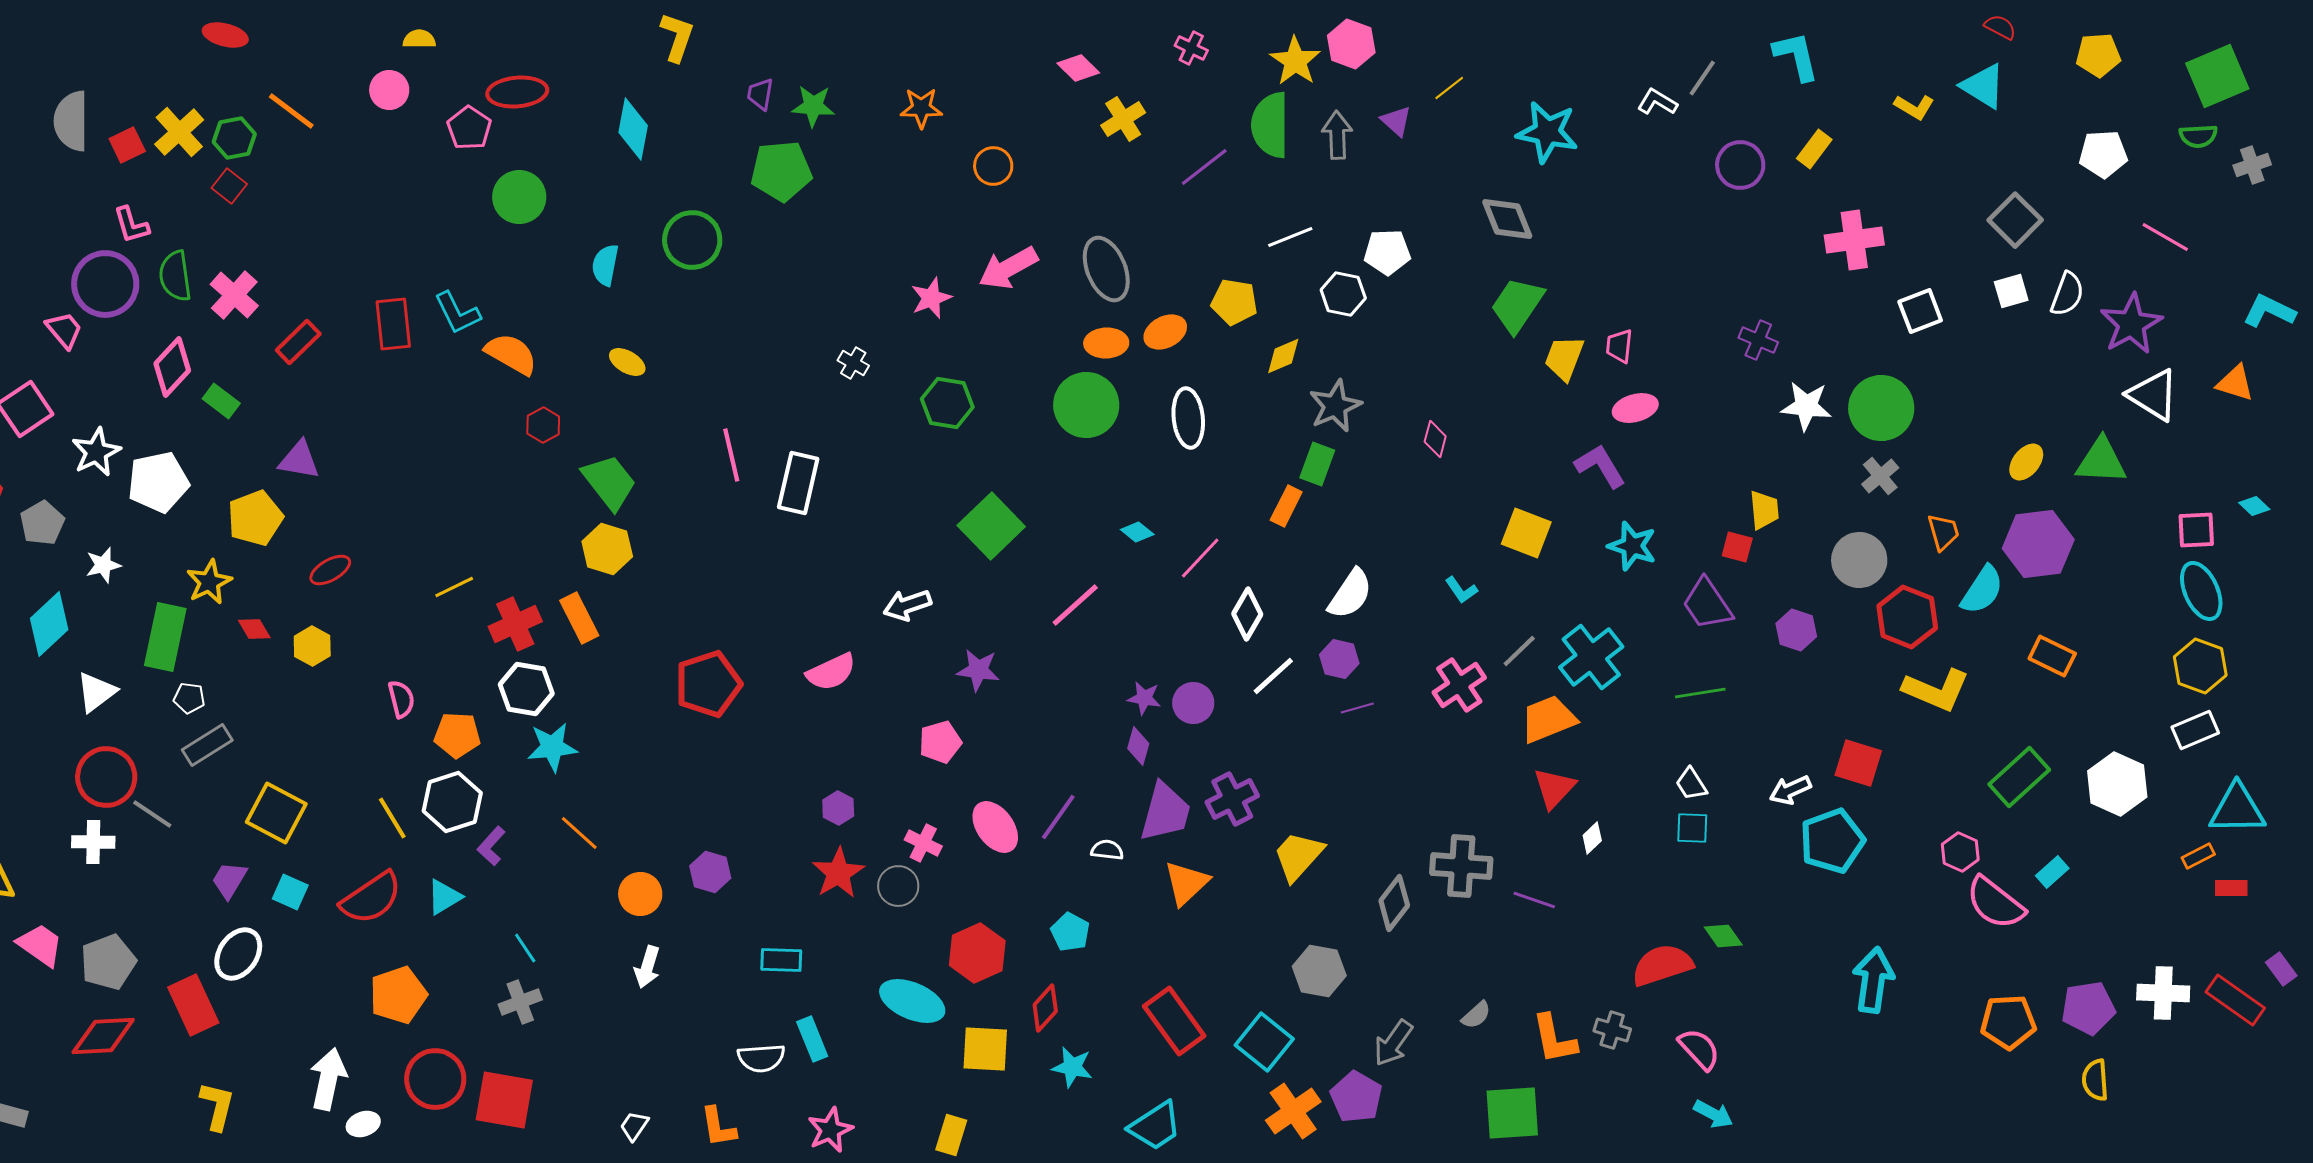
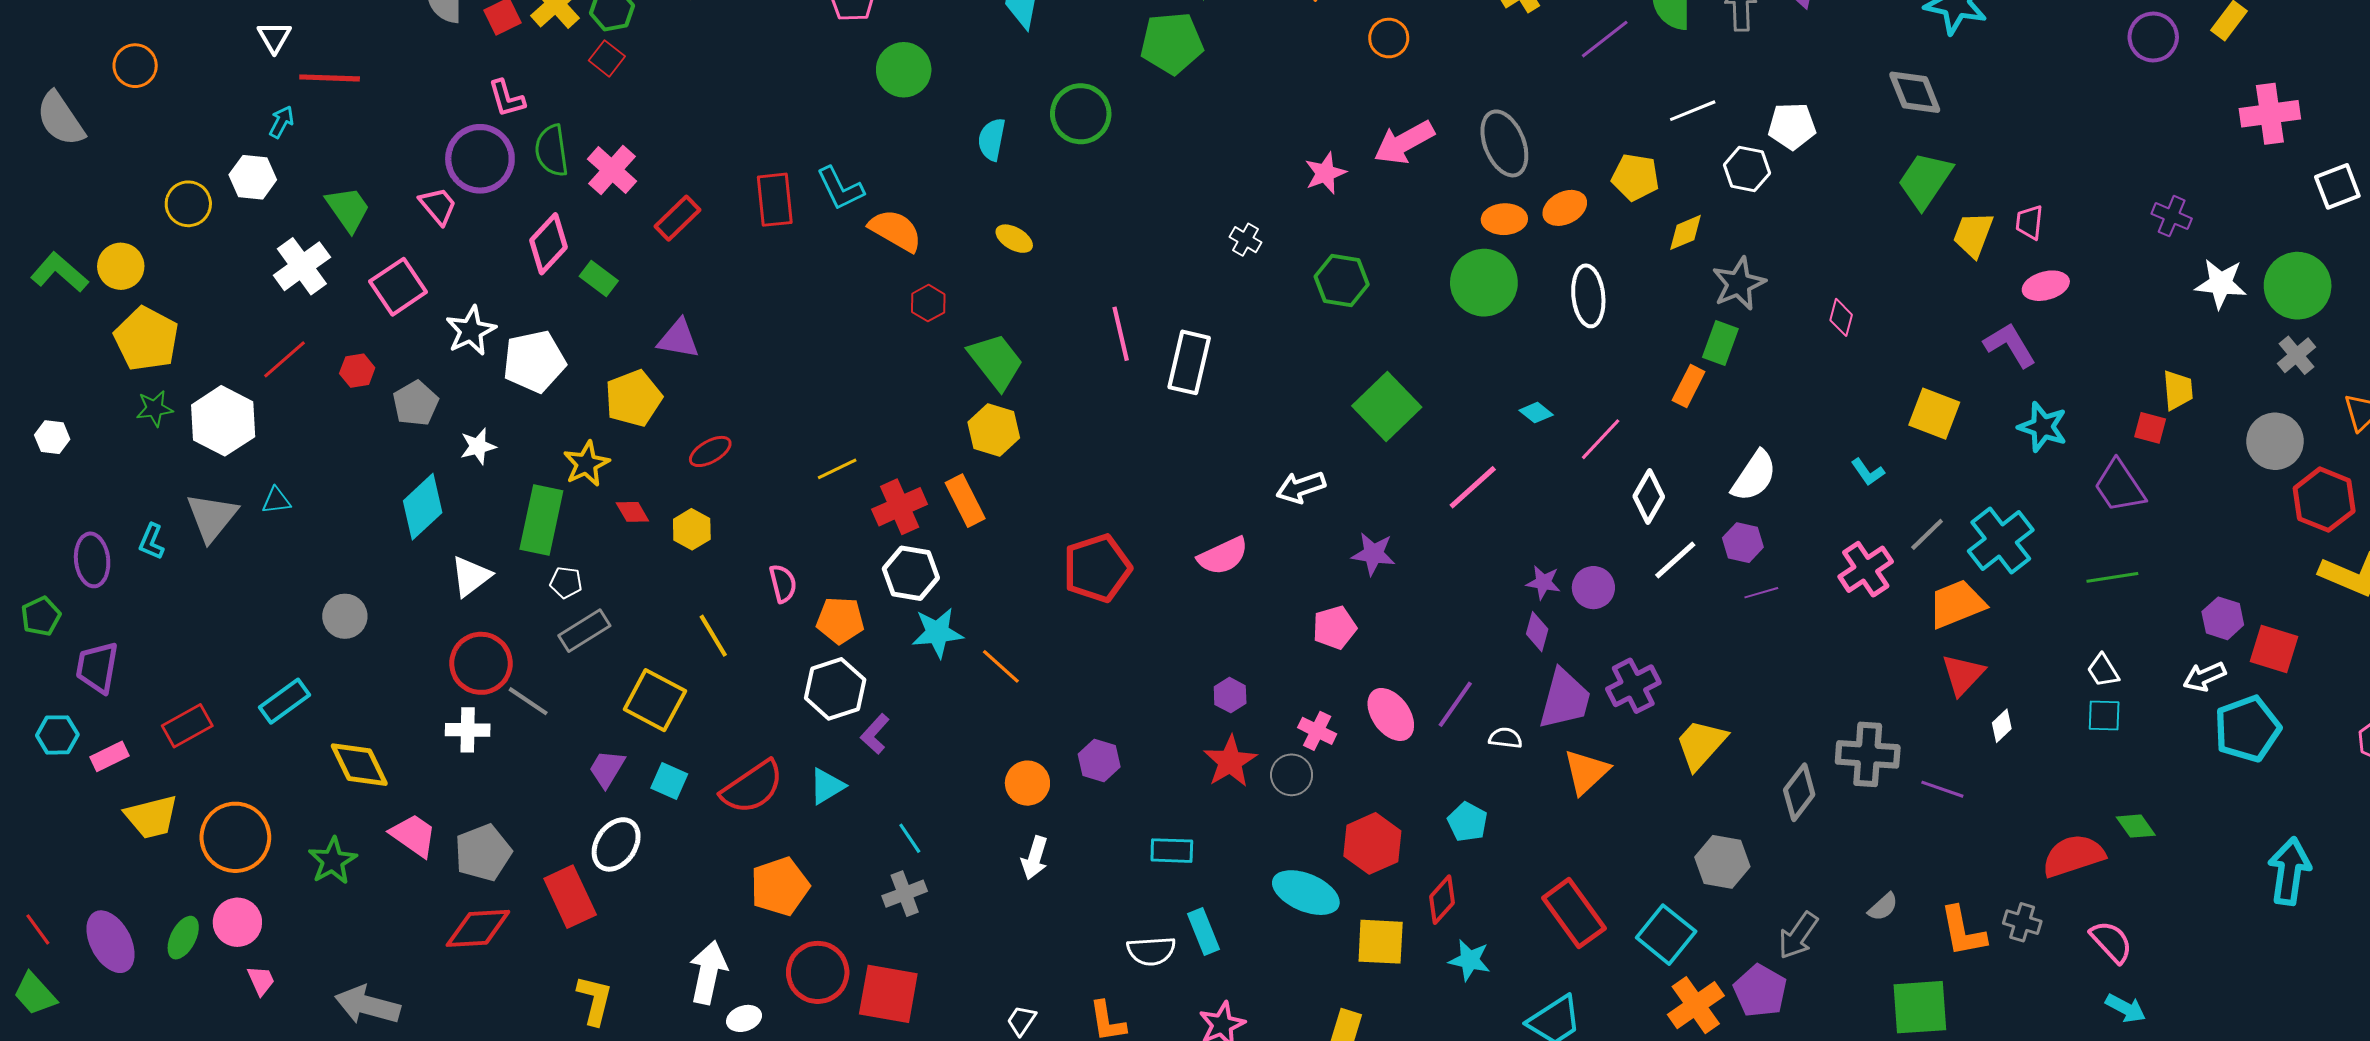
purple hexagon: (1796, 630) -> (2223, 618), moved
yellow line: (392, 818) -> (713, 636), moved
orange line: (579, 833) -> (1001, 666), moved

